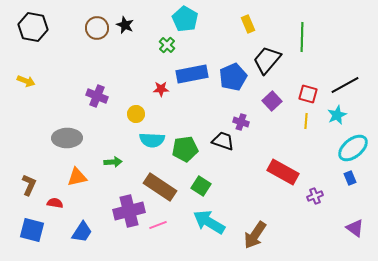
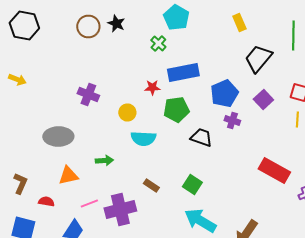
blue pentagon: (233, 77) -> (224, 94), moved
black trapezoid: (223, 141) -> (201, 138), moved
green pentagon: (185, 149) -> (176, 110), moved
brown rectangle: (160, 187) -> (151, 186), size x0.5
pink line: (158, 225) -> (89, 204), moved

